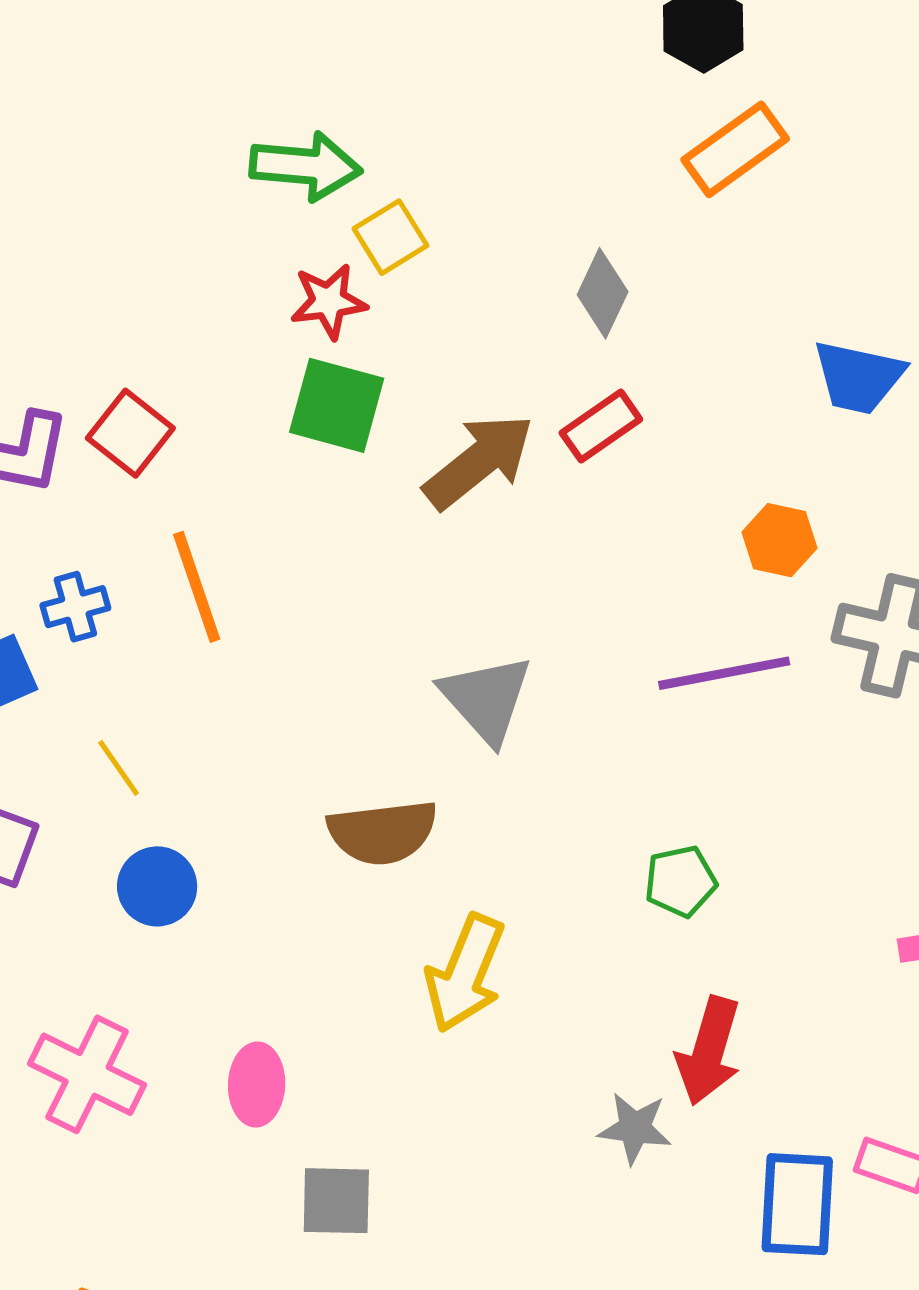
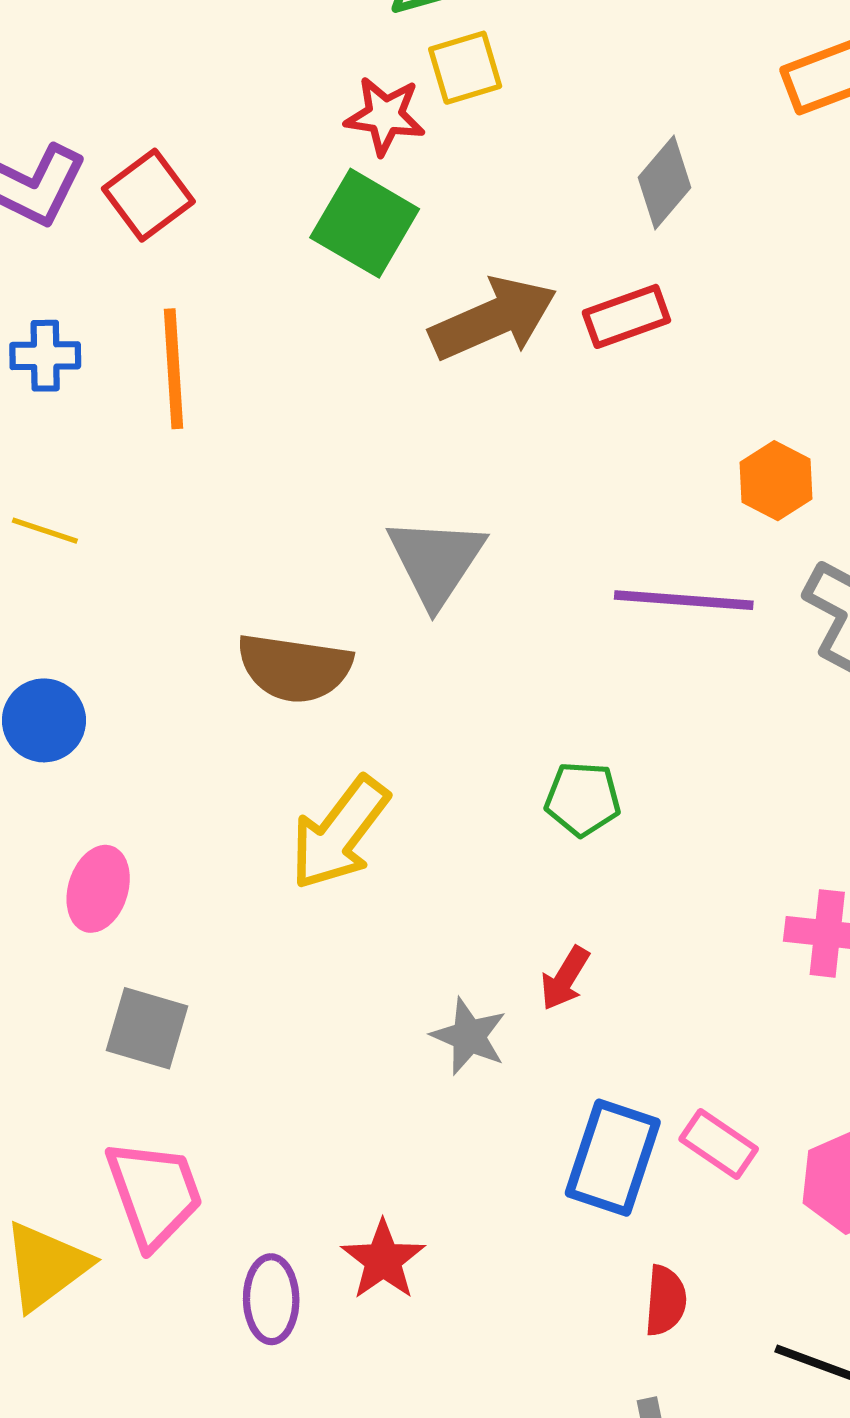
yellow line: (119, 768) -> (45, 531), turned -52
blue circle: (157, 886) -> (44, 720), moved
red arrow: (709, 1051) -> (565, 978), size x0.6

